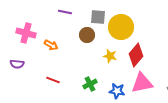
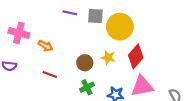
purple line: (65, 12) -> (70, 13), moved
brown circle: (87, 35) -> (85, 63), moved
red line: (53, 80) -> (50, 74), moved

